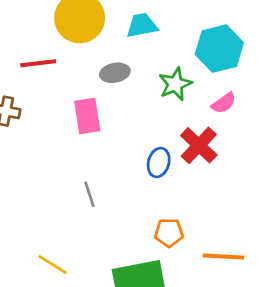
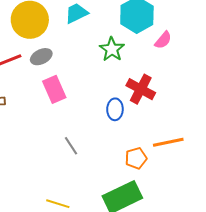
gray ellipse: (115, 73) -> (41, 57), moved
pink semicircle: (224, 103) -> (163, 40), moved
orange line: (223, 257) -> (168, 142), moved

